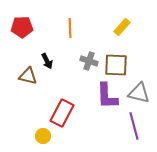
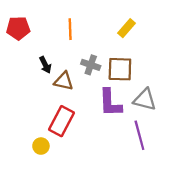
brown triangle: (28, 76) -> (64, 81), moved

